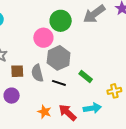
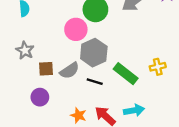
gray semicircle: (37, 73) -> (69, 71), turned -108
green rectangle: (86, 76) -> (126, 74), size x1.5
yellow cross: (114, 91) -> (158, 67), moved

